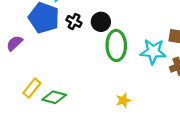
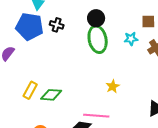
black circle: (101, 22) -> (96, 18), moved
cyan star: (153, 52) -> (131, 39), size x0.6

